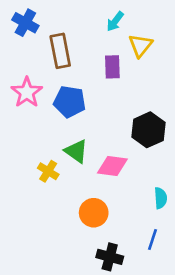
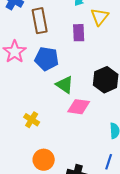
green triangle: (76, 151) -> (65, 85), moved
yellow cross: (48, 171) -> (32, 120), moved
orange circle: (94, 213) -> (44, 160), moved

